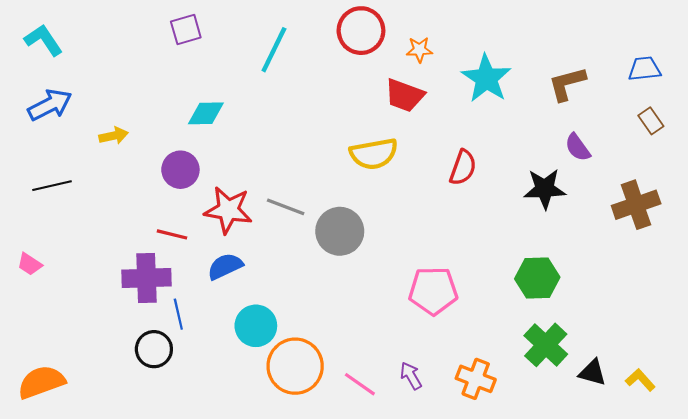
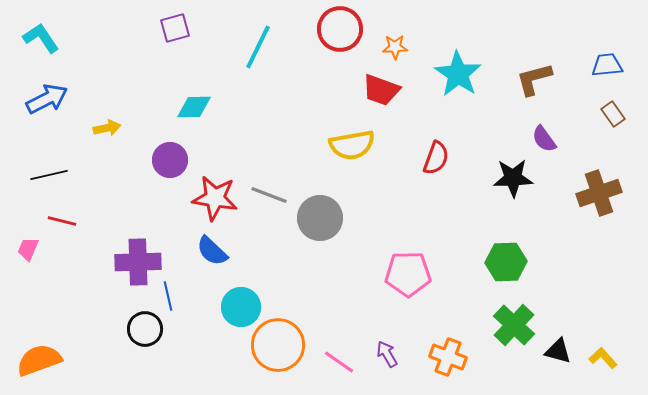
red line: (172, 234) -> (62, 221), moved
pink trapezoid: (30, 264) -> (28, 249), turned 80
blue semicircle: (225, 266) -> (212, 251), turned -112

